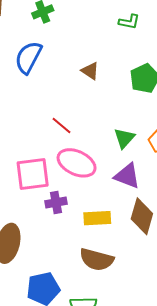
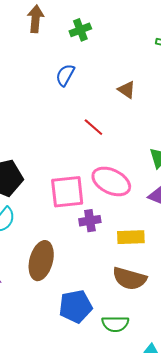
blue semicircle: (28, 57) -> (65, 75), size x0.7
red line: (61, 125) -> (93, 127), moved

